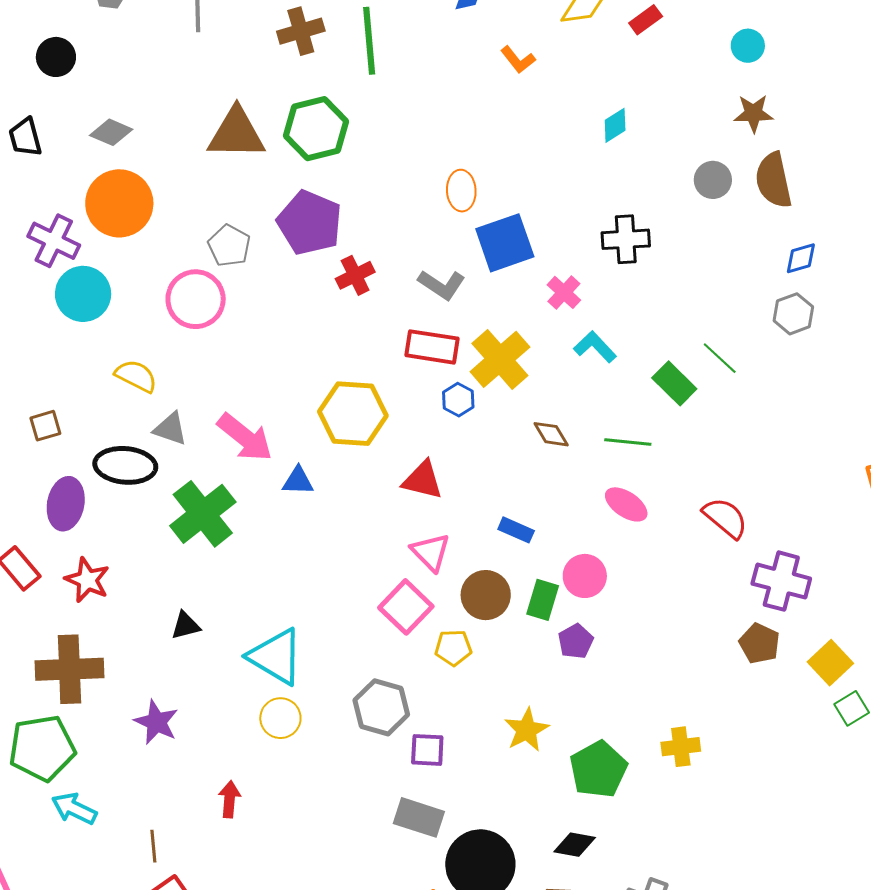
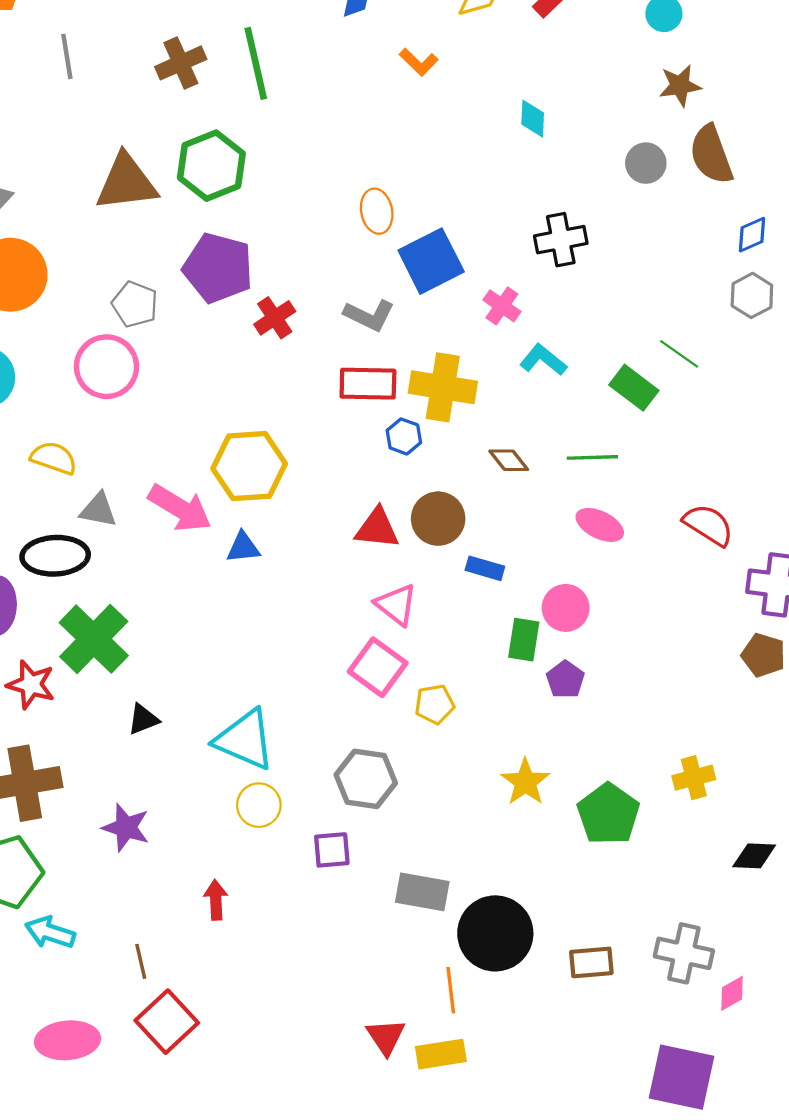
cyan diamond: (615, 125) -> (533, 119), turned -48
yellow cross: (500, 359) -> (443, 387), turned -32
yellow hexagon: (353, 414) -> (249, 466), moved
green cross: (203, 514) -> (94, 639), moved
brown circle: (486, 595) -> (438, 519), moved
purple square: (427, 750) -> (332, 850), moved
black diamond: (575, 845) -> (754, 856), moved

